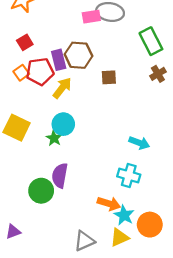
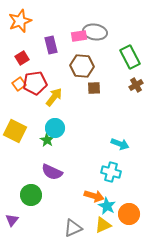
brown hexagon: (79, 55) -> (82, 66), moved
purple rectangle: (59, 60) -> (51, 45), moved
purple semicircle: (60, 176) -> (52, 172), turned -75
green circle: (41, 191) -> (31, 195), moved
purple triangle: (13, 232) -> (12, 220), turned -32

